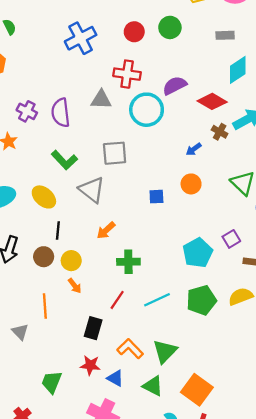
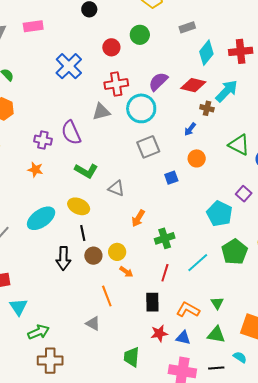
gray square: (115, 153) -> (148, 147), moved
gray triangle: (92, 190) -> (116, 188), size x0.7
black line: (58, 231) -> (83, 233), moved
green triangle: (165, 351) -> (217, 303), size x0.6

